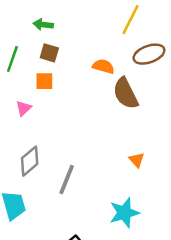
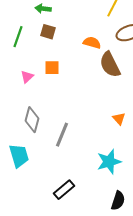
orange square: (44, 81) -> (52, 68), moved
gray diamond: (30, 161) -> (32, 120), turned -35

